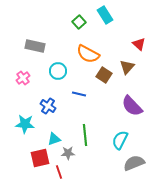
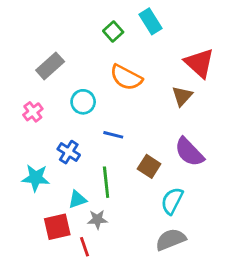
red triangle: (139, 44) -> (199, 63), size x1.6
gray rectangle: (35, 46) -> (50, 66), turned -54
brown square: (104, 75) -> (149, 166), moved
green line: (85, 135) -> (106, 182), moved
gray semicircle: (134, 163) -> (171, 240), moved

